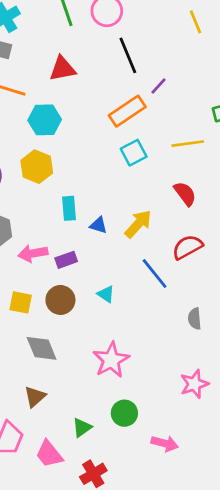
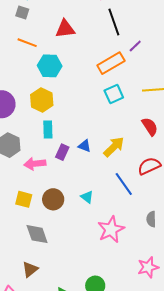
cyan rectangle: (69, 208) -> (48, 129), moved
purple rectangle: (66, 260) -> (62, 152), moved, turned -49
pink star: (111, 360) -> (111, 229), moved

